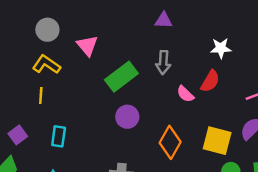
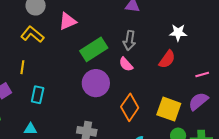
pink triangle: (87, 46) -> (68, 21), turned 42
pink semicircle: (185, 94) -> (126, 64), moved
yellow line: (41, 95) -> (22, 67), moved
purple circle: (127, 117) -> (96, 83), size x1.4

